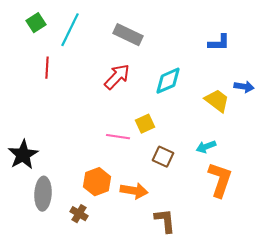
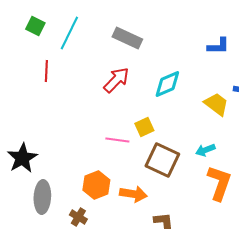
green square: (36, 23) -> (35, 26), turned -30
brown square: (163, 157) -> (162, 160), size x1.6

